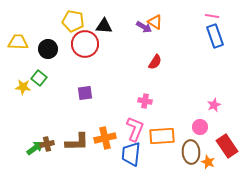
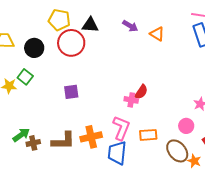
orange triangle: (155, 22) -> (157, 34), moved
red semicircle: (155, 62) -> (141, 92), moved
orange rectangle: (162, 136) -> (148, 135), size x0.7
green arrow: (35, 148) -> (21, 135), moved
brown ellipse: (191, 152) -> (177, 151), turned -35

